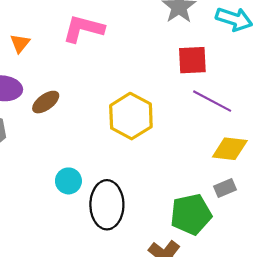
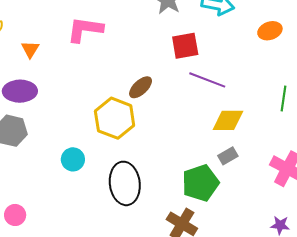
brown ellipse: (46, 102) -> (141, 87), moved
yellow hexagon: (131, 116) -> (115, 118), moved
cyan circle: (68, 181) -> (73, 159), moved

